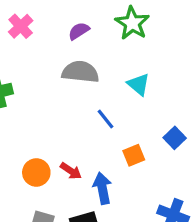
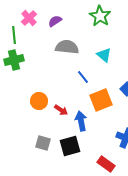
purple semicircle: (79, 31) -> (55, 21), moved
orange square: (134, 155) -> (101, 100), size x1.6
orange circle: (36, 172) -> (39, 101), moved

